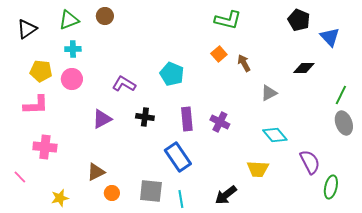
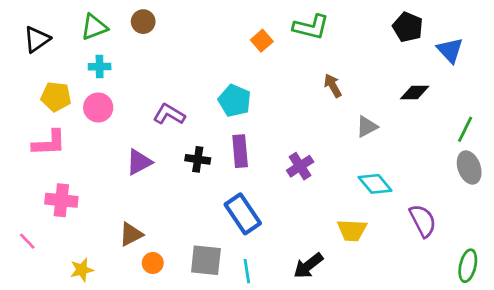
orange square: (219, 54) -> (262, 41), moved
purple rectangle: (187, 119) -> (240, 151), moved
purple cross: (220, 122) -> (300, 166), turned 30
green ellipse: (331, 187) -> (468, 266), moved

